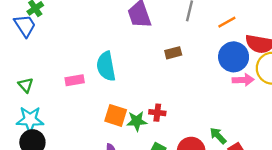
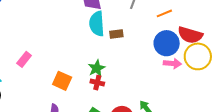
cyan semicircle: (106, 66) -> (97, 24), moved
pink rectangle: (75, 80) -> (24, 59), moved, turned -49
green star: (137, 121) -> (97, 68), moved, turned -30

